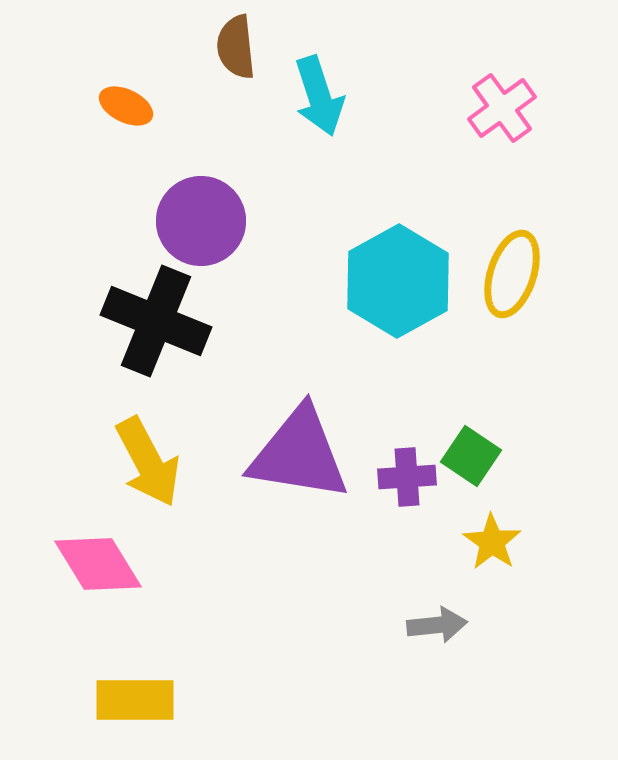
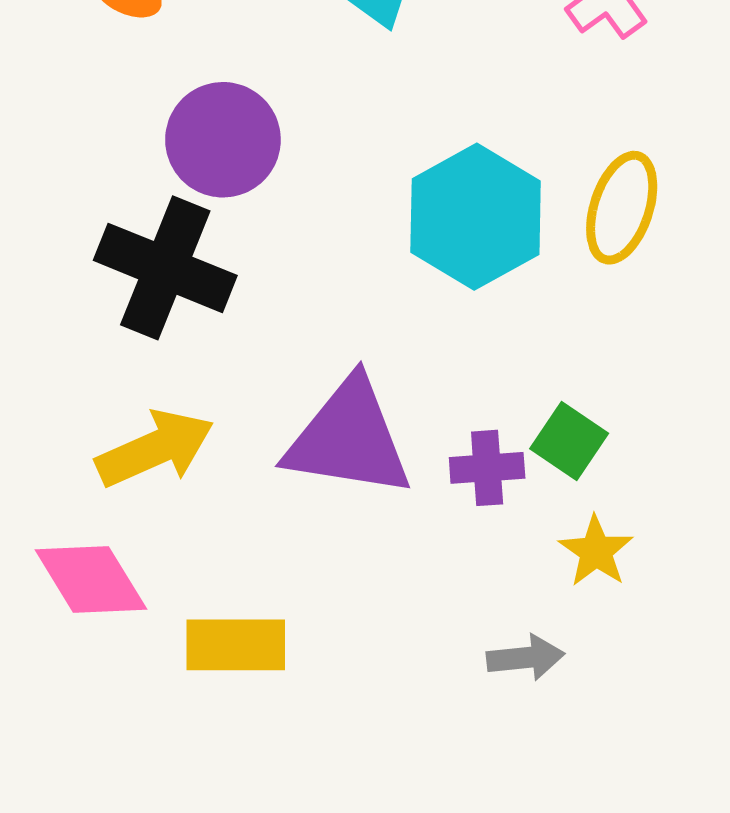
yellow arrow: (148, 462) -> (155, 449), turned -86
yellow rectangle: (135, 700) -> (236, 645), moved

